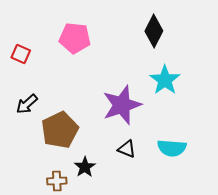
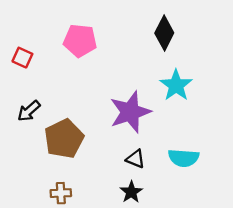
black star: (85, 167) -> (131, 192), moved

